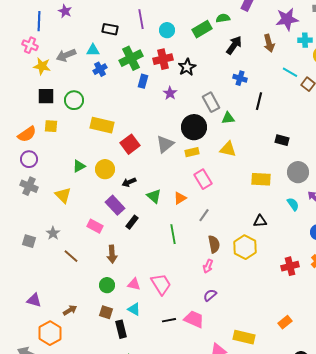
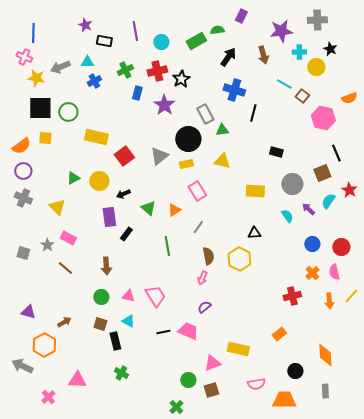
purple star: (65, 11) -> (85, 25), moved
green cross: (131, 58) -> (125, 70), size x0.7
blue cross: (240, 78) -> (234, 90), size x1.5
purple star: (170, 93) -> (164, 105), size x1.5
black square: (46, 96) -> (40, 108), size x1.4
purple rectangle: (115, 205) -> (109, 217), turned 36
pink rectangle: (95, 226) -> (68, 238), moved
red cross: (290, 266) -> (292, 296), moved

